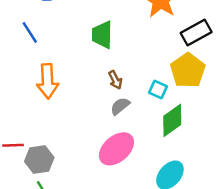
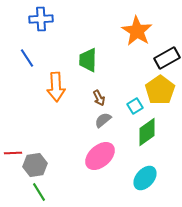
orange arrow: (48, 81) -> (56, 87), moved
cyan square: (158, 89) -> (135, 106), turned 35

